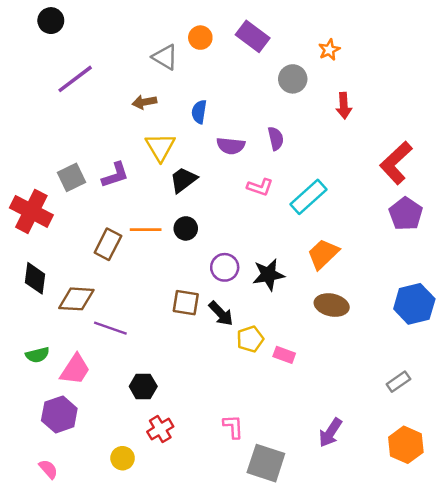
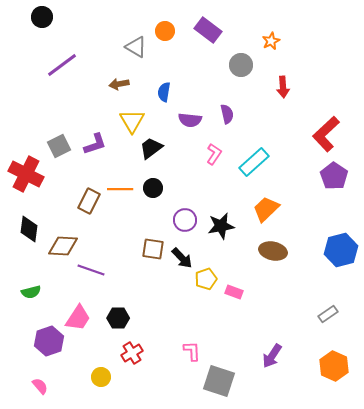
pink L-shape: (260, 187) -> (214, 154), turned -75
pink trapezoid: (75, 369) -> (78, 318), moved

